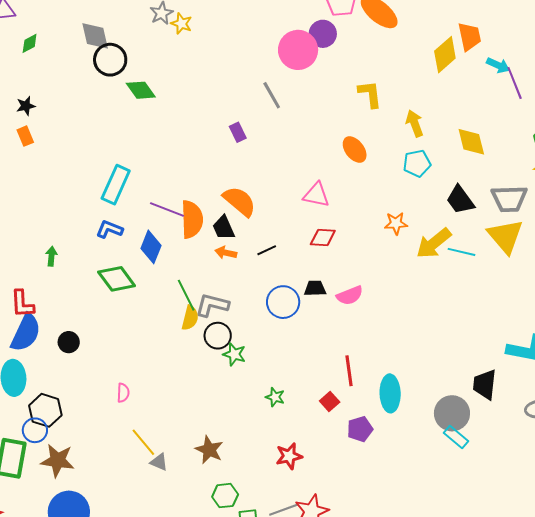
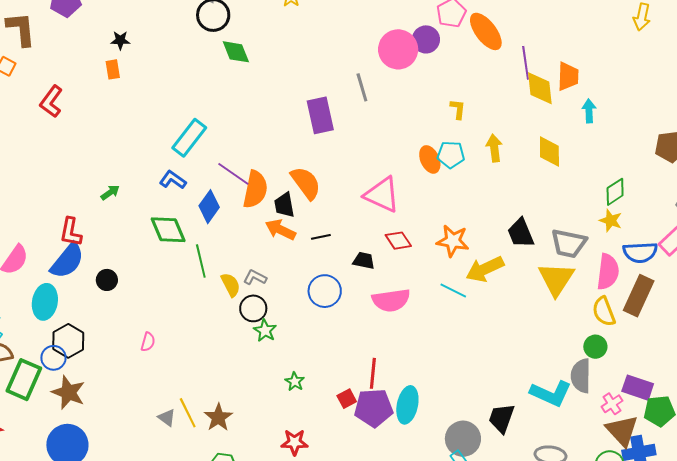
yellow diamond: (445, 55) -> (540, 88), turned -69
cyan arrow: (498, 65) -> (589, 111), turned -130
purple line: (515, 83) -> (526, 63), moved
yellow L-shape: (370, 94) -> (458, 109), size x0.7
purple rectangle: (238, 132) -> (320, 115), size x1.8
yellow diamond: (471, 142) -> (549, 151), moved
cyan pentagon: (417, 163) -> (451, 155), moved
pink triangle: (316, 195) -> (382, 195), size x1.4
orange star: (396, 223) -> (453, 241), size x1.4
red diamond: (323, 237) -> (398, 241), moved, turned 40
cyan line: (462, 252) -> (453, 291), moved
orange arrow: (226, 253) -> (280, 230), size x1.4
green arrow: (51, 256) -> (110, 192), turned 36
black trapezoid: (315, 288) -> (364, 261), moved
green line: (186, 295) -> (201, 261), moved
pink semicircle: (350, 295) -> (391, 300), size x1.4
gray L-shape: (212, 305) -> (255, 277), size x0.7
yellow semicircle: (190, 318) -> (231, 285), turned -55
purple pentagon: (360, 429) -> (374, 408), moved, size x1.5
yellow line: (143, 442) -> (188, 413), moved

